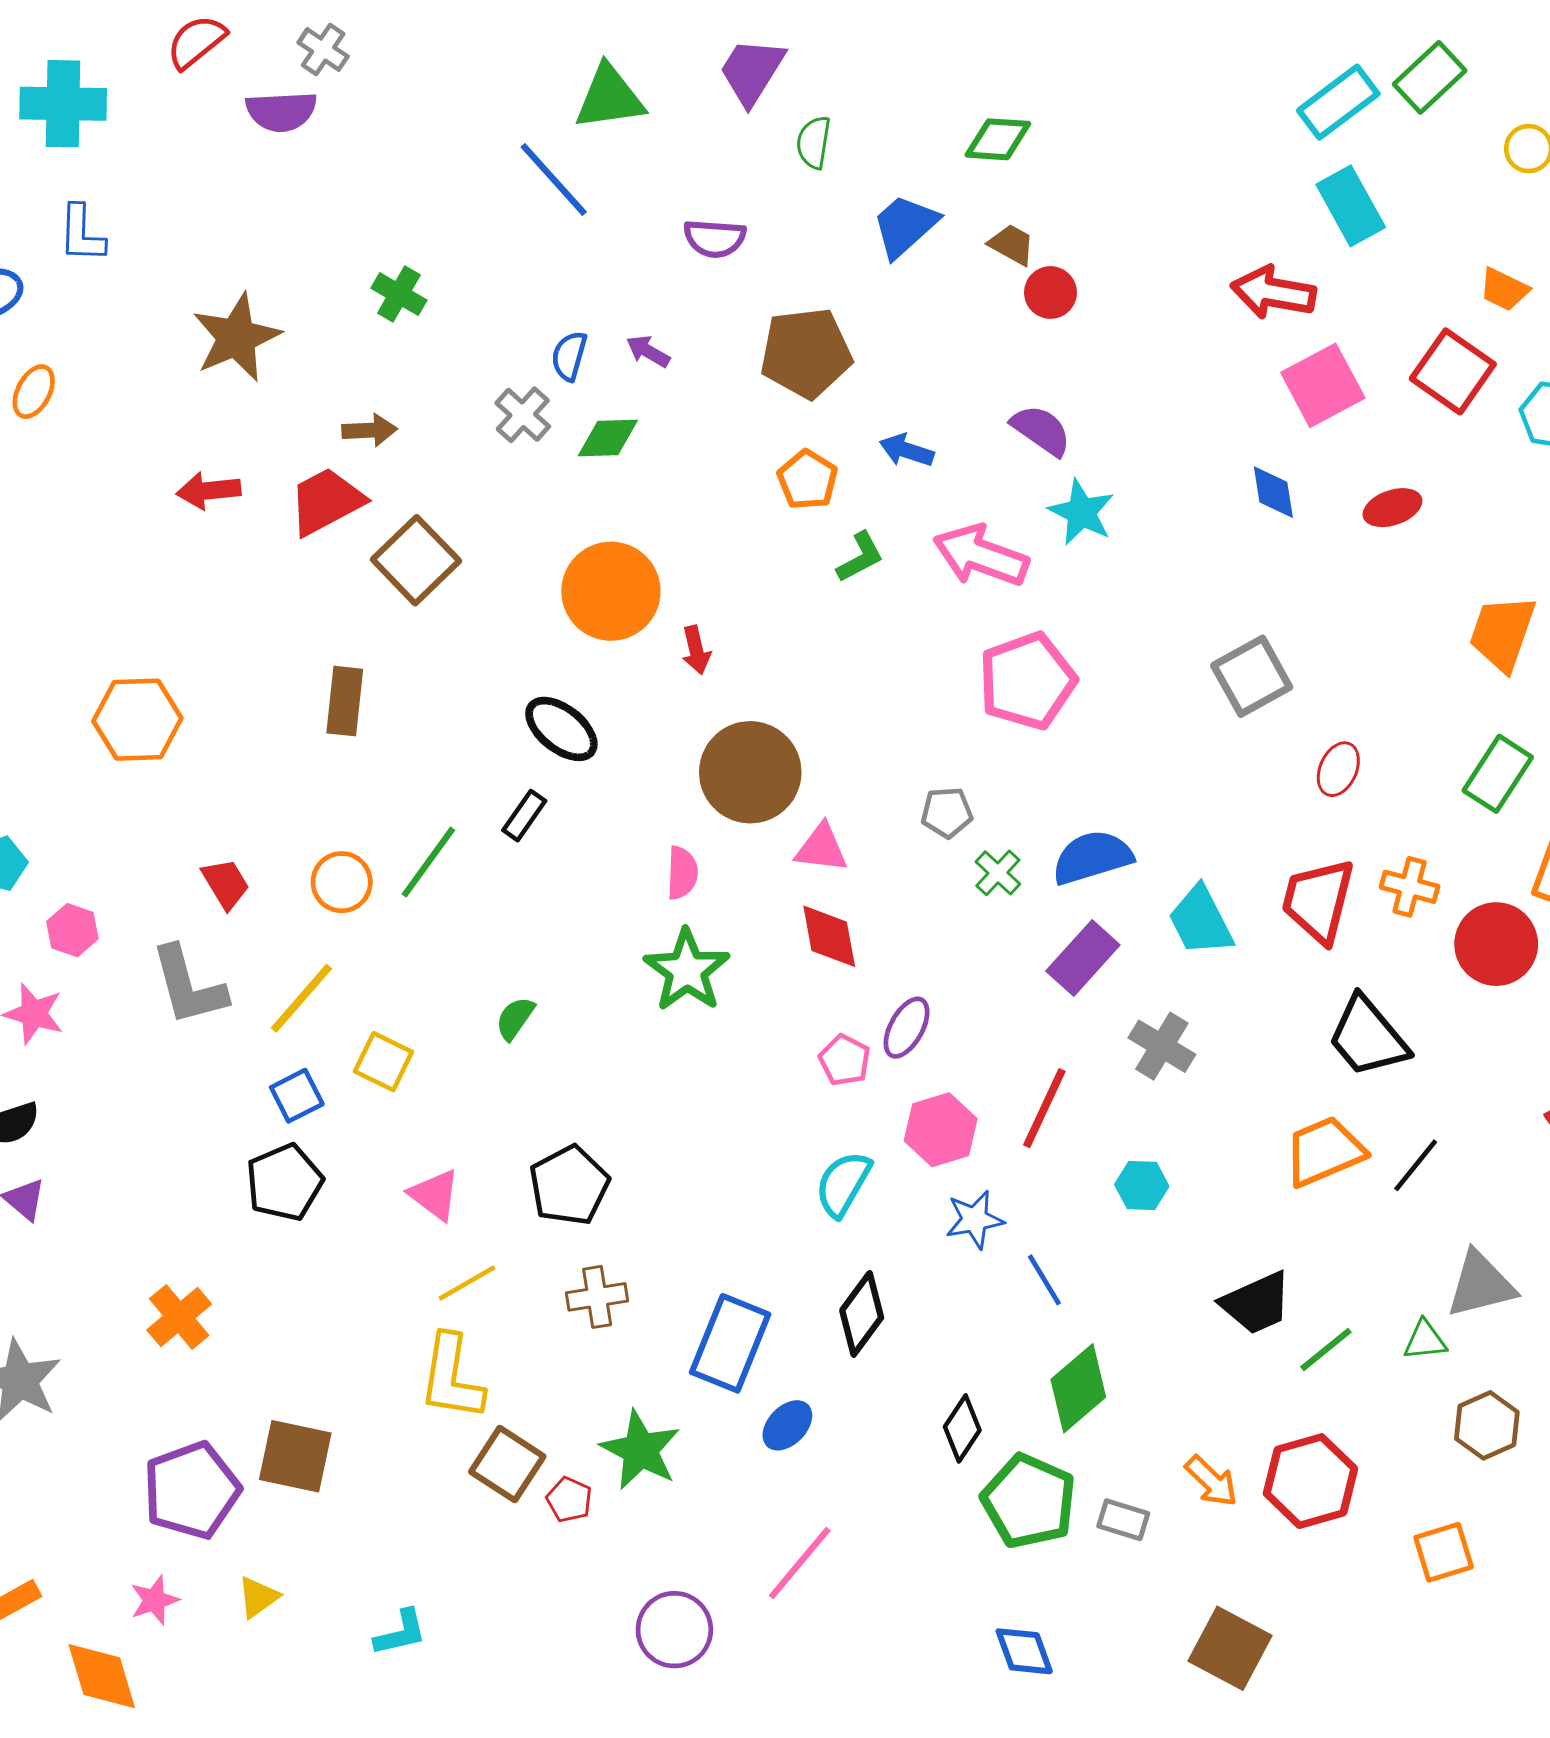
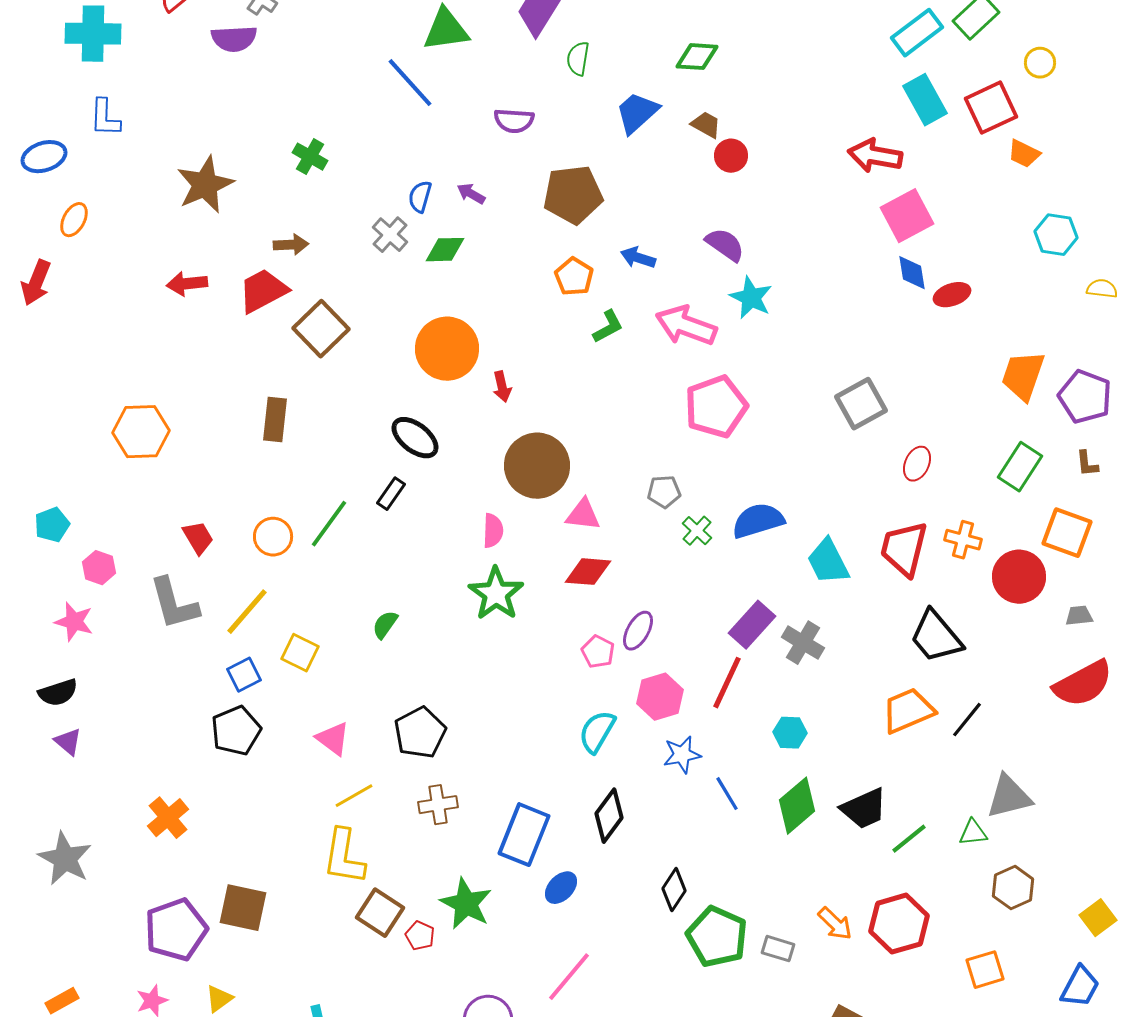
red square: (1453, 371) -> (991, 108), moved, turned 30
blue diamond: (1273, 492) -> (912, 273), moved
red diamond: (829, 936) -> (588, 572), turned -75
purple rectangle: (1083, 958) -> (752, 625), moved
green diamond: (1078, 1388) -> (797, 806), moved

